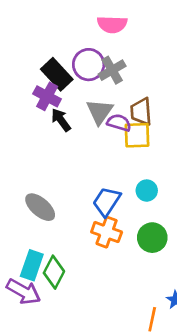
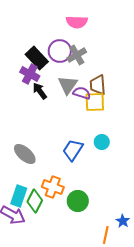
orange cross: (107, 232) -> (53, 187), moved
green circle: (152, 238) -> (78, 201), moved

